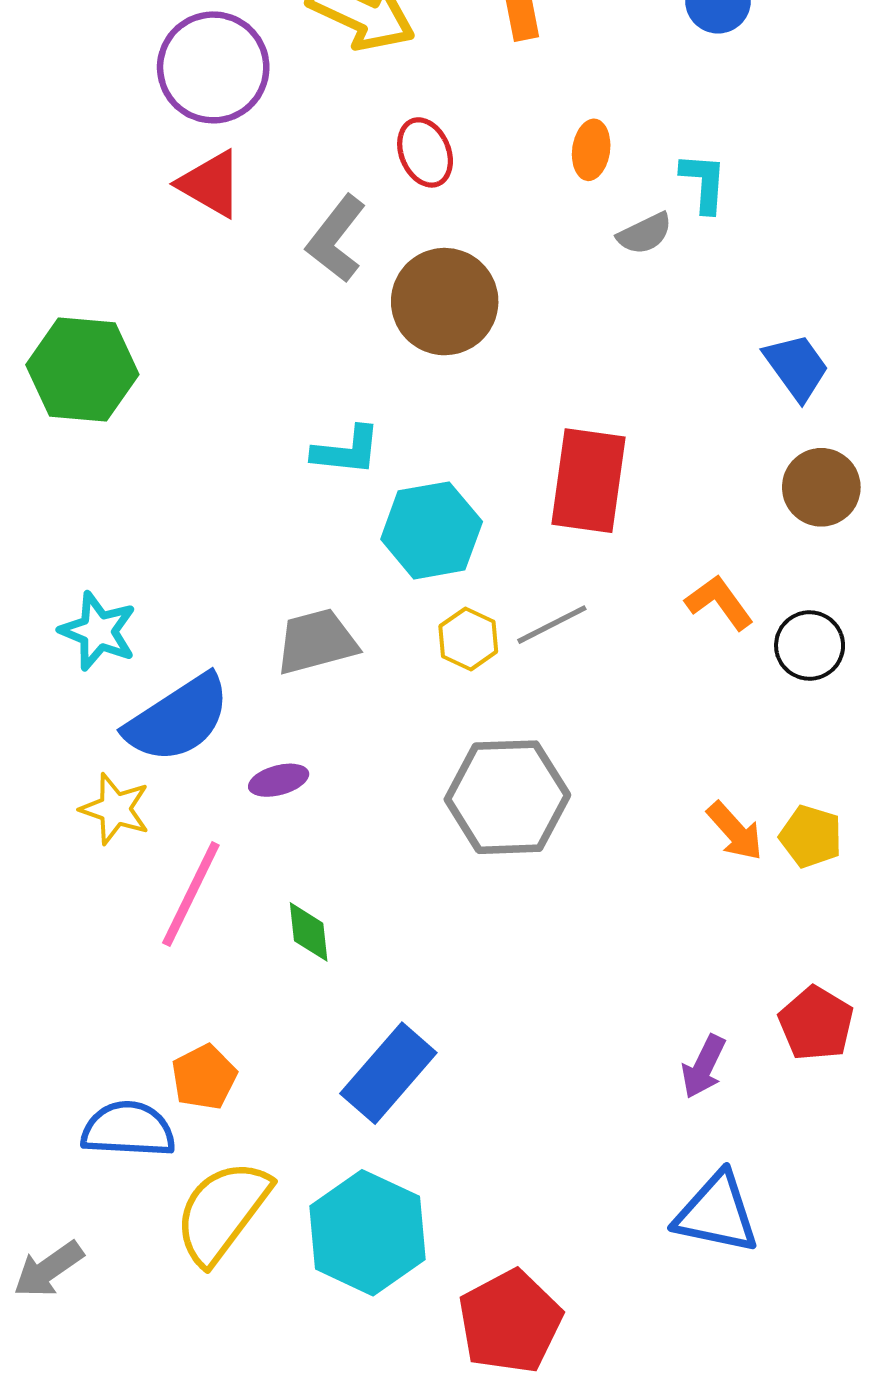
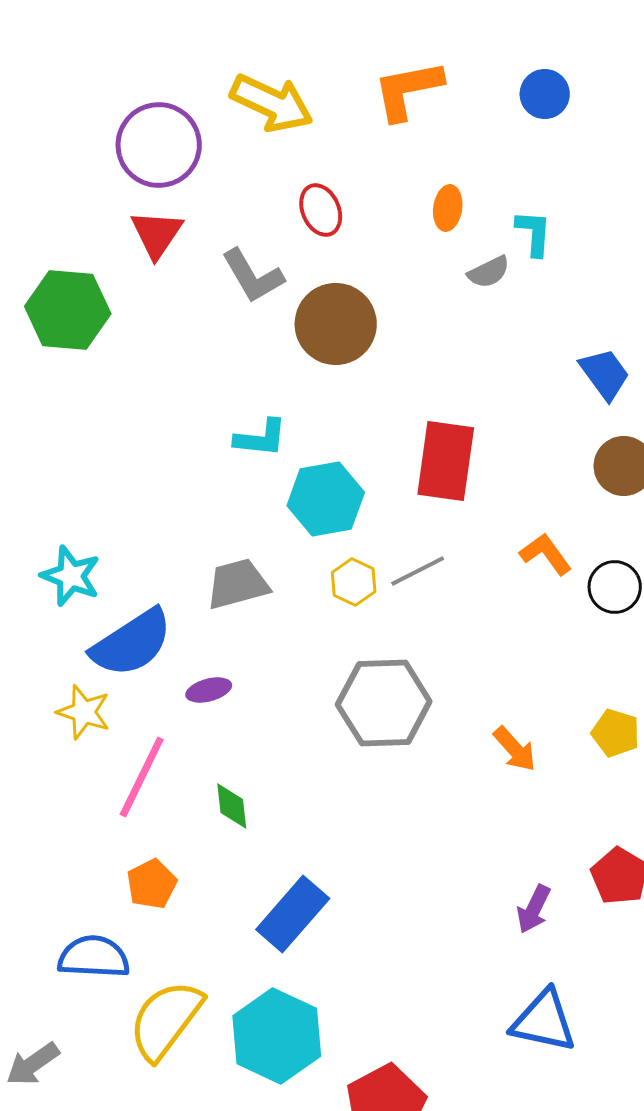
red triangle: (211, 184) -> (157, 234), turned 34
gray L-shape: (336, 239) -> (253, 276), turned -68
green hexagon: (82, 370) -> (68, 310), moved
orange arrow: (735, 831) -> (515, 749), moved
orange pentagon: (204, 1077) -> (152, 884), moved

